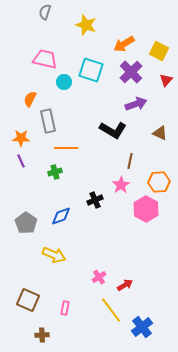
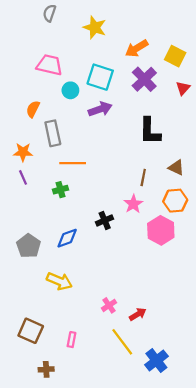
purple arrow: (136, 104) -> (100, 109), moved
black L-shape: (113, 130) -> (150, 131), moved, turned 60
brown triangle: (160, 133) -> (176, 168), moved

